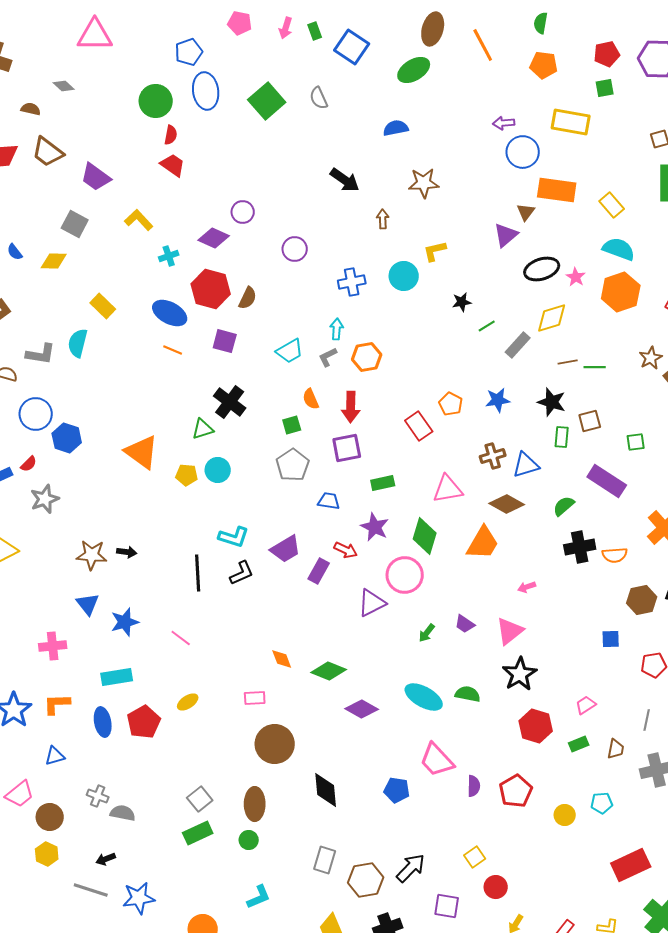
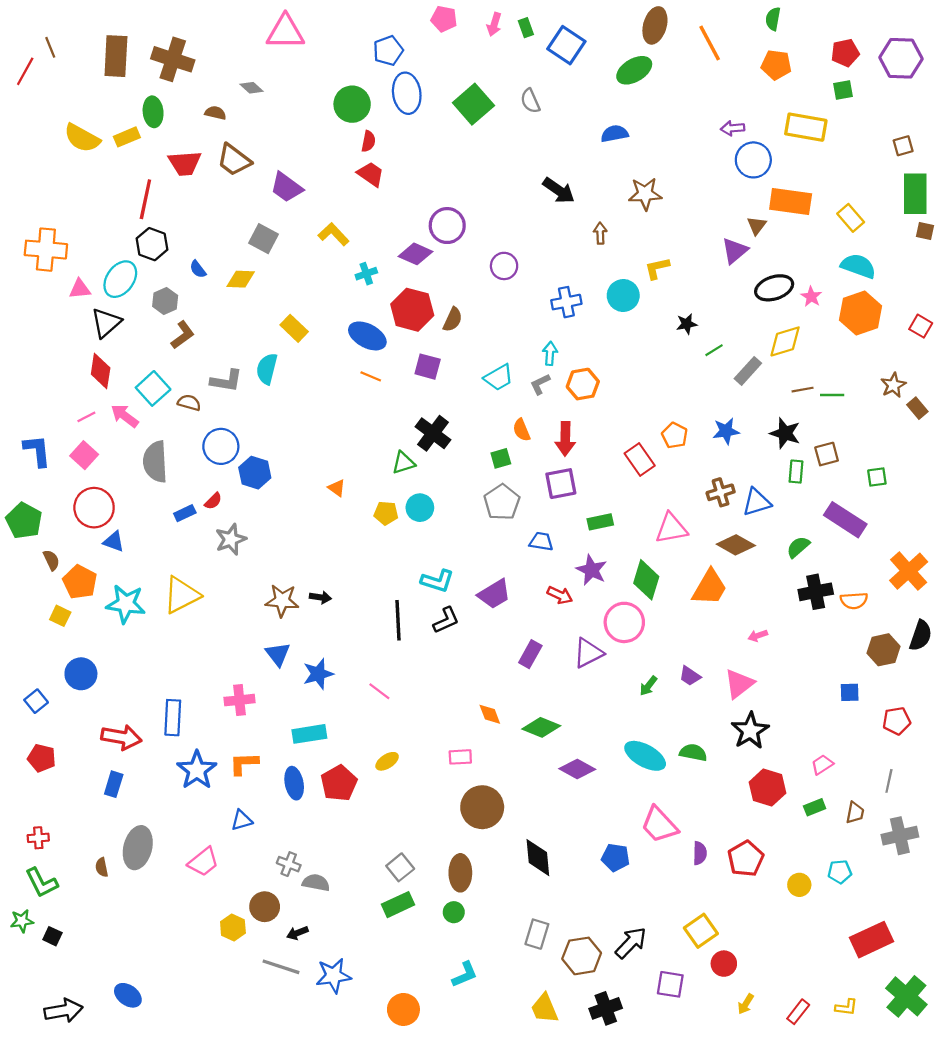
purple circle: (243, 212) -> (447, 226), size x1.4
orange triangle: (142, 452) -> (337, 488), size x0.5
purple rectangle: (319, 571) -> (530, 654), moved
brown circle: (50, 817) -> (265, 907), moved
yellow square: (475, 857) -> (701, 931), size x1.4

